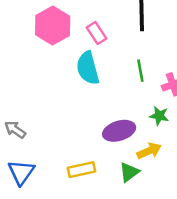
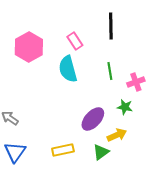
pink hexagon: (53, 26) -> (29, 47), moved
purple ellipse: (119, 131) -> (93, 119), turned -30

